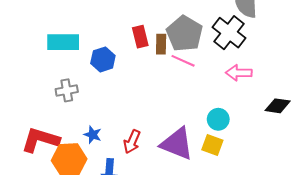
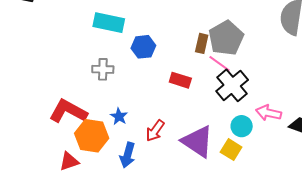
black cross: (229, 33) -> (232, 85), moved
red rectangle: (140, 37) -> (180, 80), moved, turned -70
pink arrow: (239, 73) -> (268, 113), moved

